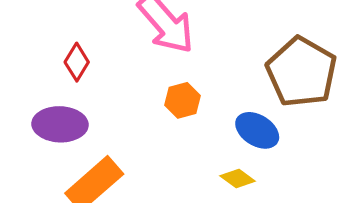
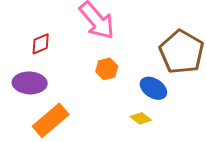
red diamond: (77, 62) -> (41, 44), turned 35

